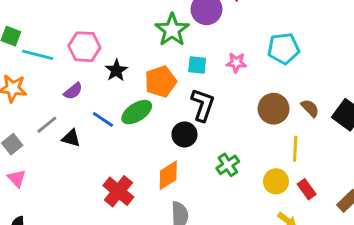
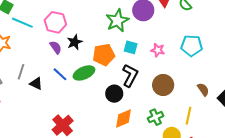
purple semicircle: (73, 91) -> (56, 47), moved, turned -96
brown circle: (274, 109) -> (163, 85), moved
gray line: (47, 125) -> (21, 72), turned -42
green cross: (228, 165) -> (156, 117), moved
orange diamond: (168, 175) -> (124, 118), moved

